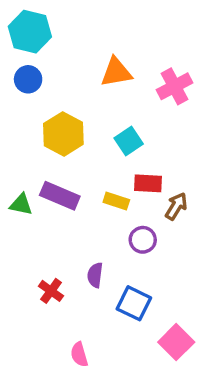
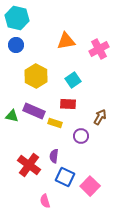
red rectangle: (148, 183) -> (68, 104), moved
yellow rectangle: (116, 201) -> (55, 123), moved
red cross: (51, 291) -> (29, 165), size x1.6
blue square: (134, 303) -> (65, 177), moved
pink square: (176, 342) -> (90, 186), moved

